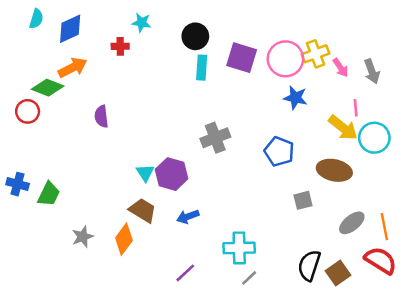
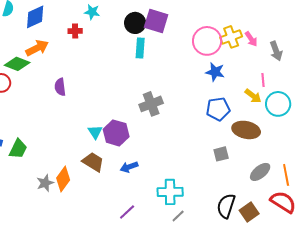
purple square: (242, 58) -> (156, 21), moved
pink arrow: (341, 68) -> (251, 39), moved
yellow arrow: (343, 128) -> (253, 96), size x0.7
blue pentagon: (279, 151) -> (218, 109), moved, turned -30
orange diamond: (124, 239) -> (63, 179), moved

